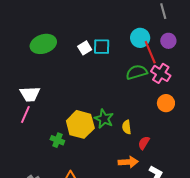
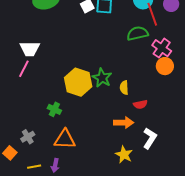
pink cross: (161, 73) -> (162, 48), moved
green cross: (57, 140) -> (54, 109), moved
red semicircle: (144, 143) -> (140, 104), turned -136

